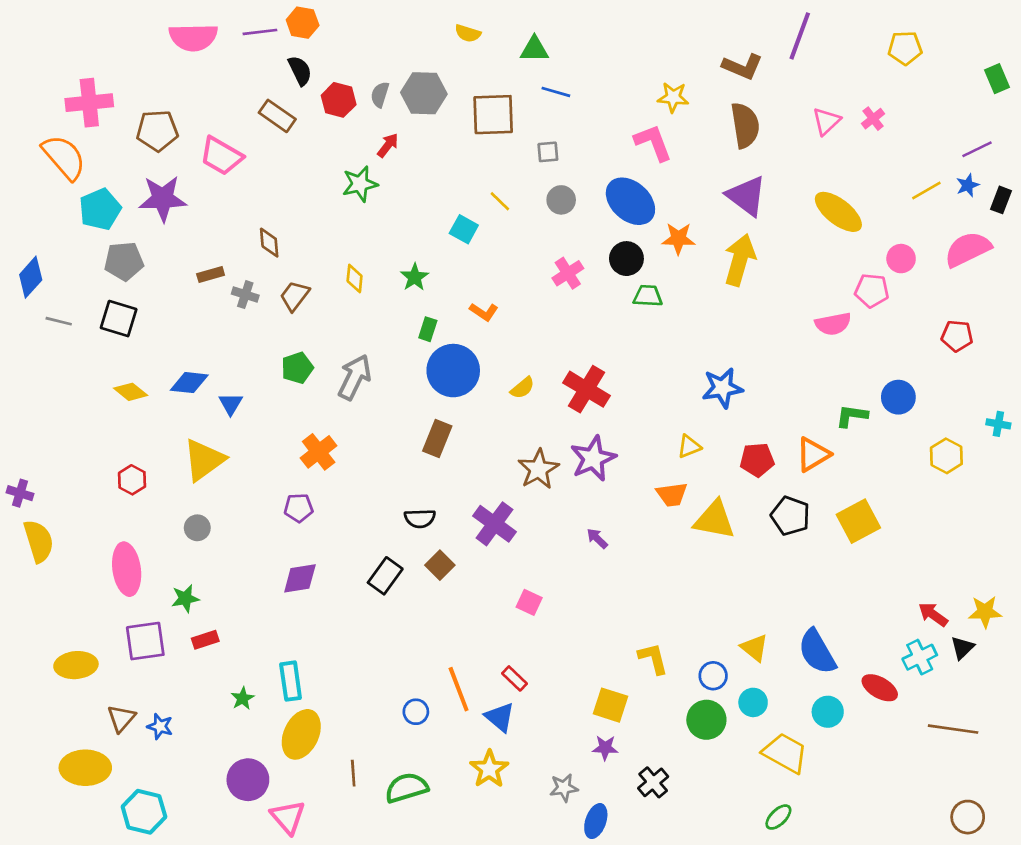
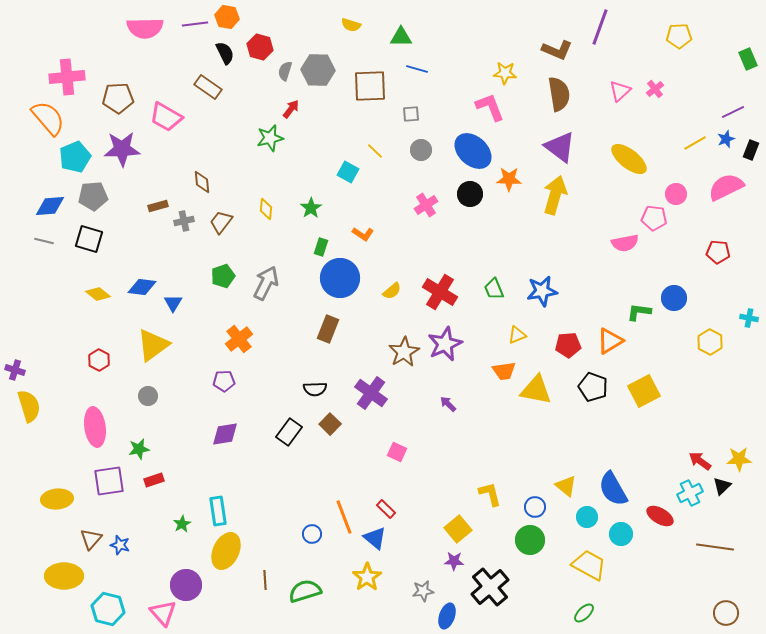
red hexagon: (339, 100) -> (260, 47), moved
blue diamond: (31, 277) -> (50, 206), moved, turned 44
gray cross: (245, 295) -> (184, 221), turned -30
green trapezoid: (648, 296) -> (494, 289), moved, turned -115
cyan circle: (753, 702) -> (587, 517), moved
yellow square: (610, 705) -> (458, 529), turned 32
black cross: (653, 782) -> (490, 587), size x1.6
pink triangle: (288, 817) -> (163, 613), moved

